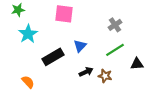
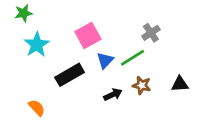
pink square: (64, 14) -> (88, 35), moved, turned -36
green line: (115, 50) -> (133, 58), moved
brown star: (105, 76) -> (142, 85), moved

